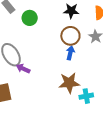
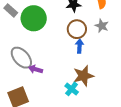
green circle: (30, 18) -> (34, 18), size x1.6
cyan cross: (86, 96) -> (72, 89), moved, turned -32

